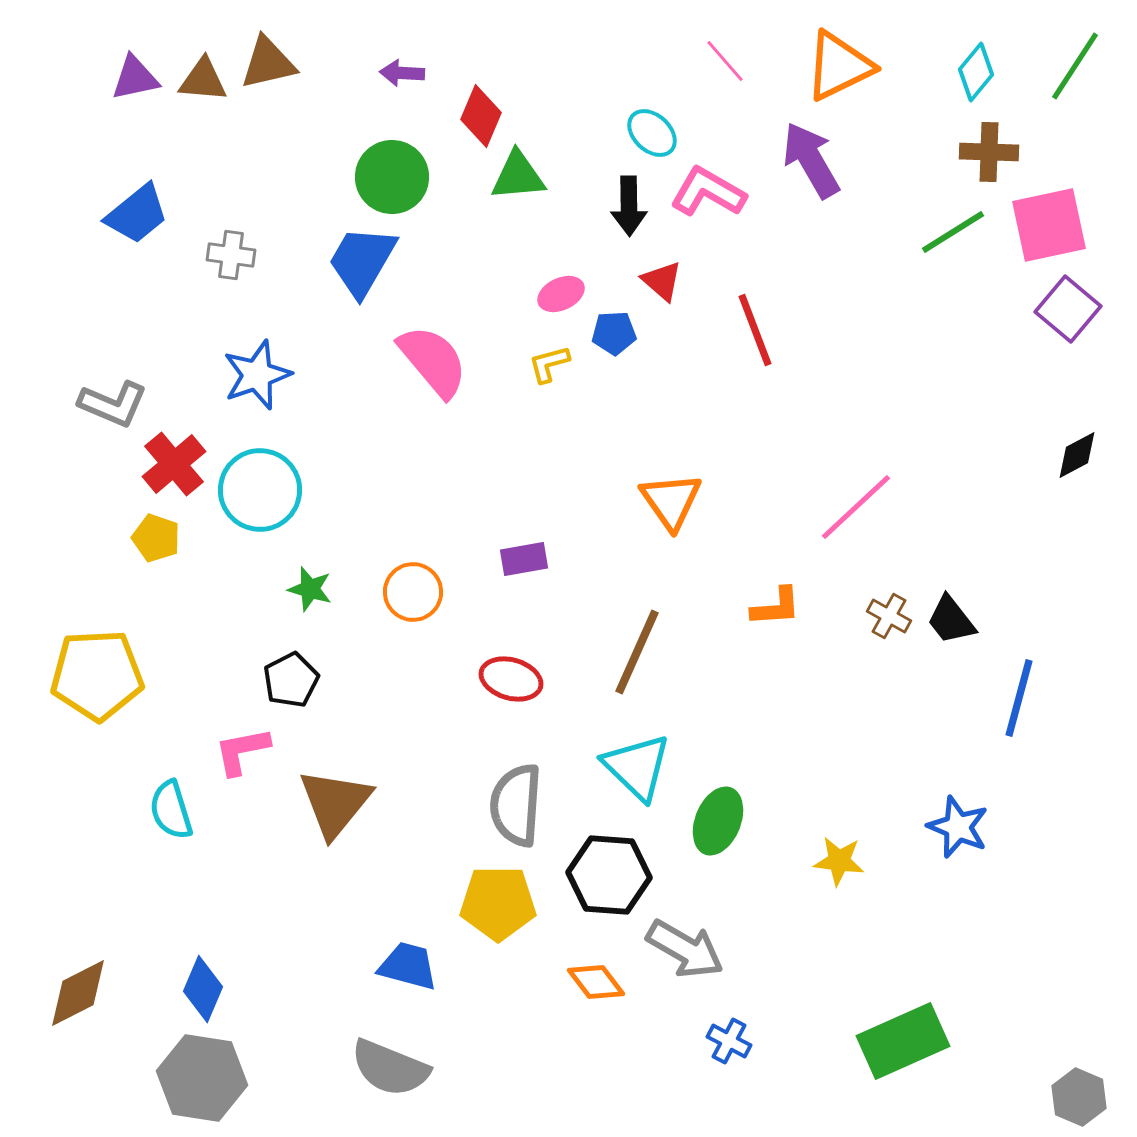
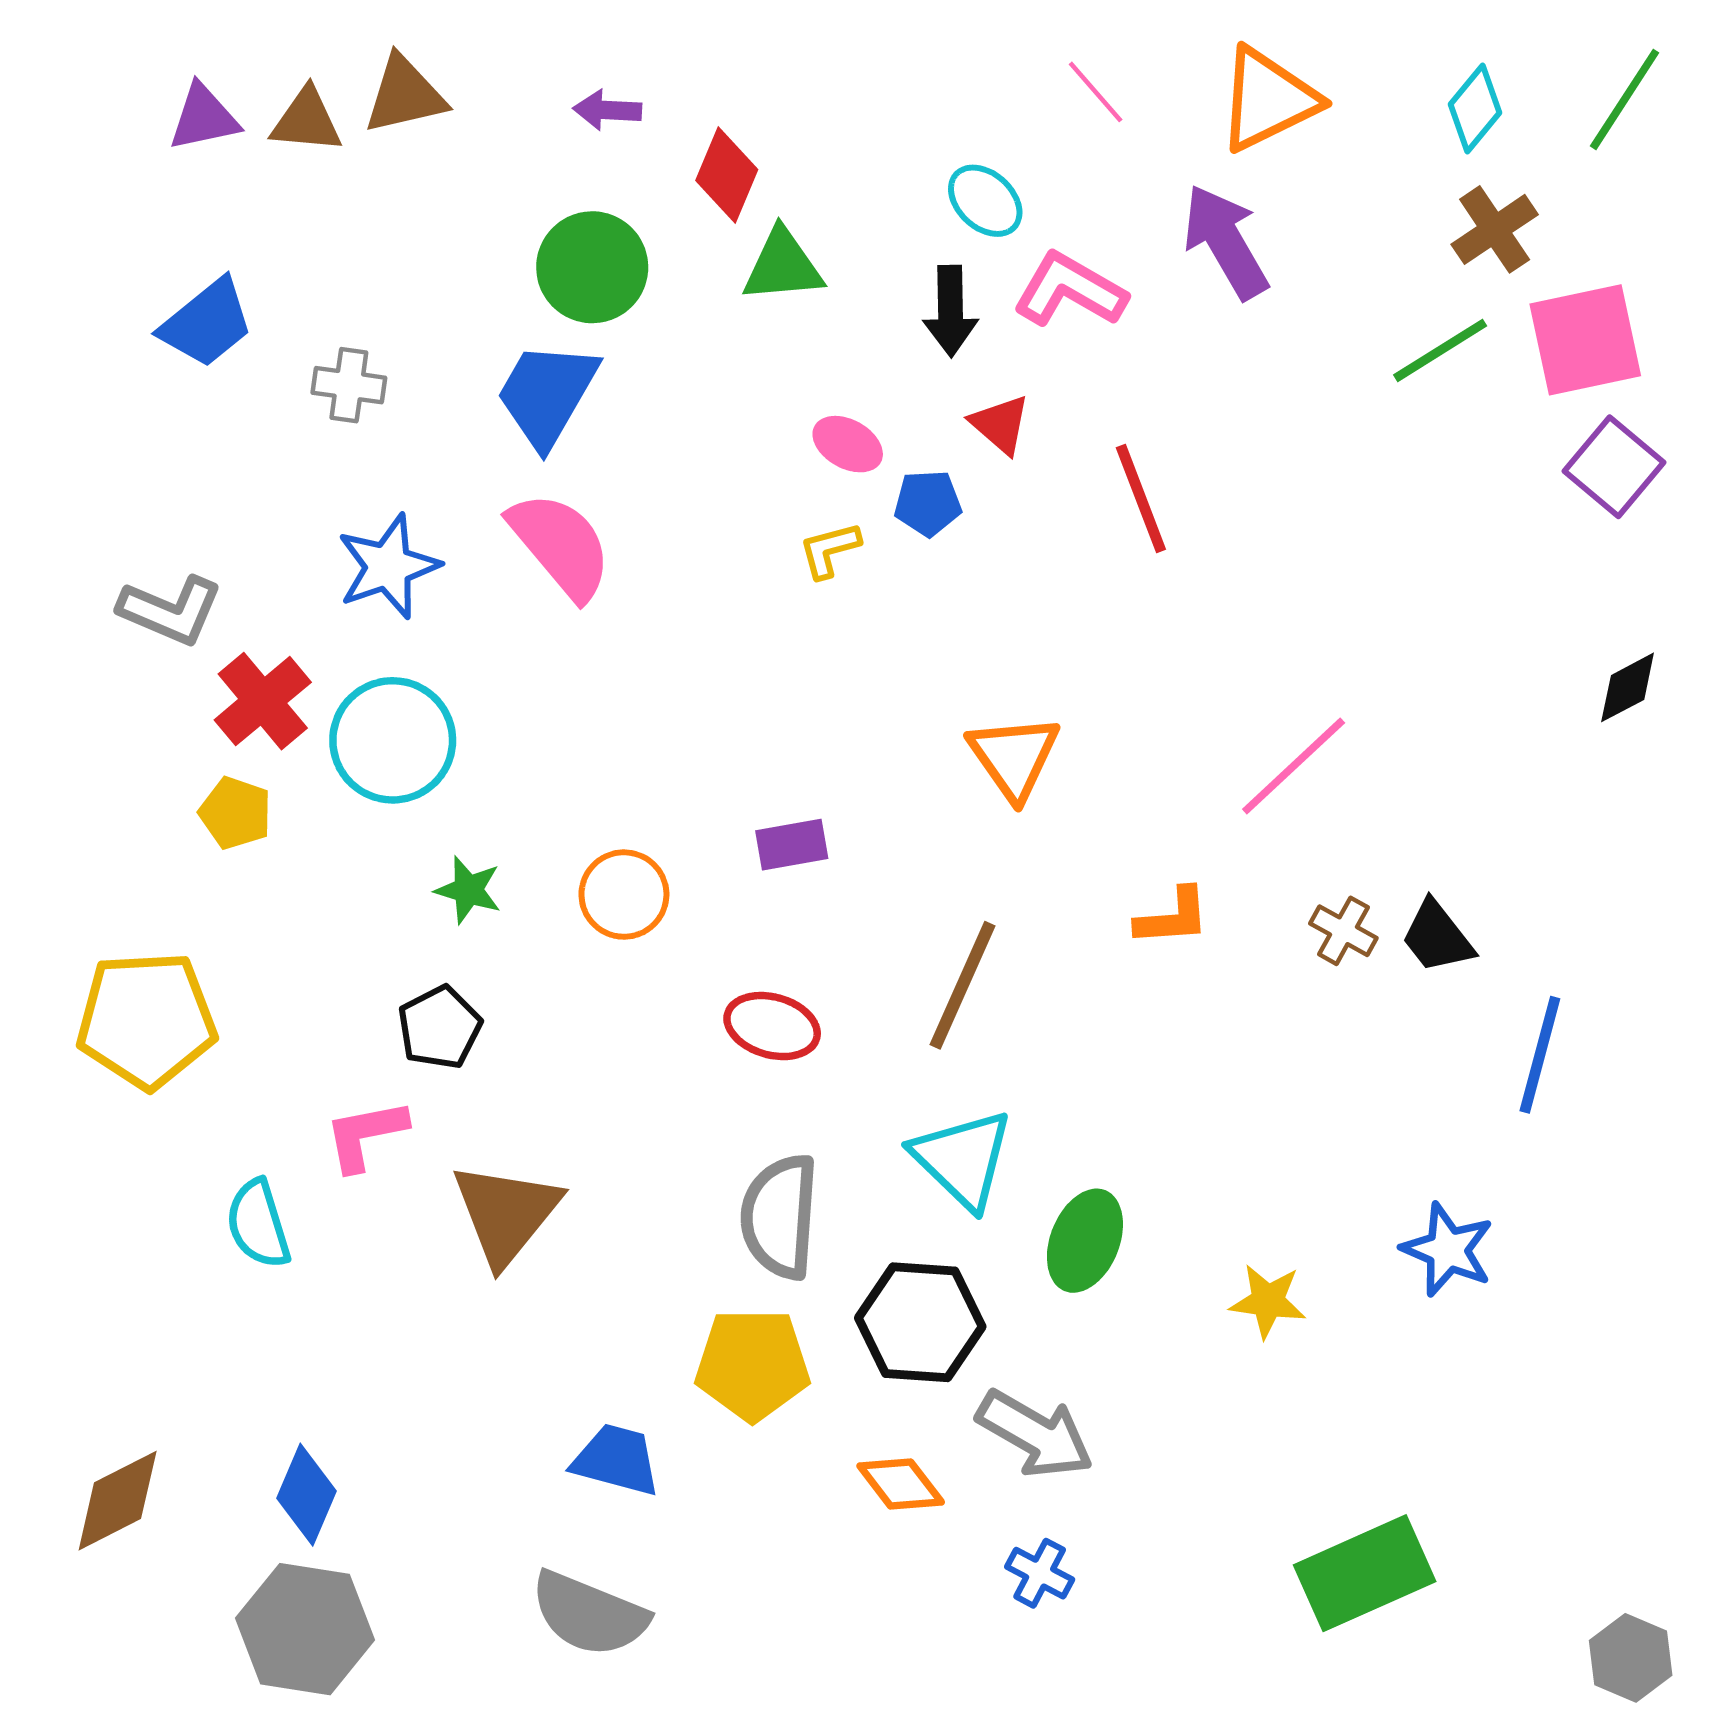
brown cross: (989, 152) -> (1495, 229), turned -36
pink ellipse: (561, 294) -> (848, 444), turned 54
pink semicircle: (433, 361) -> (560, 545), moved
blue cross: (729, 1041) -> (1040, 1573), moved

